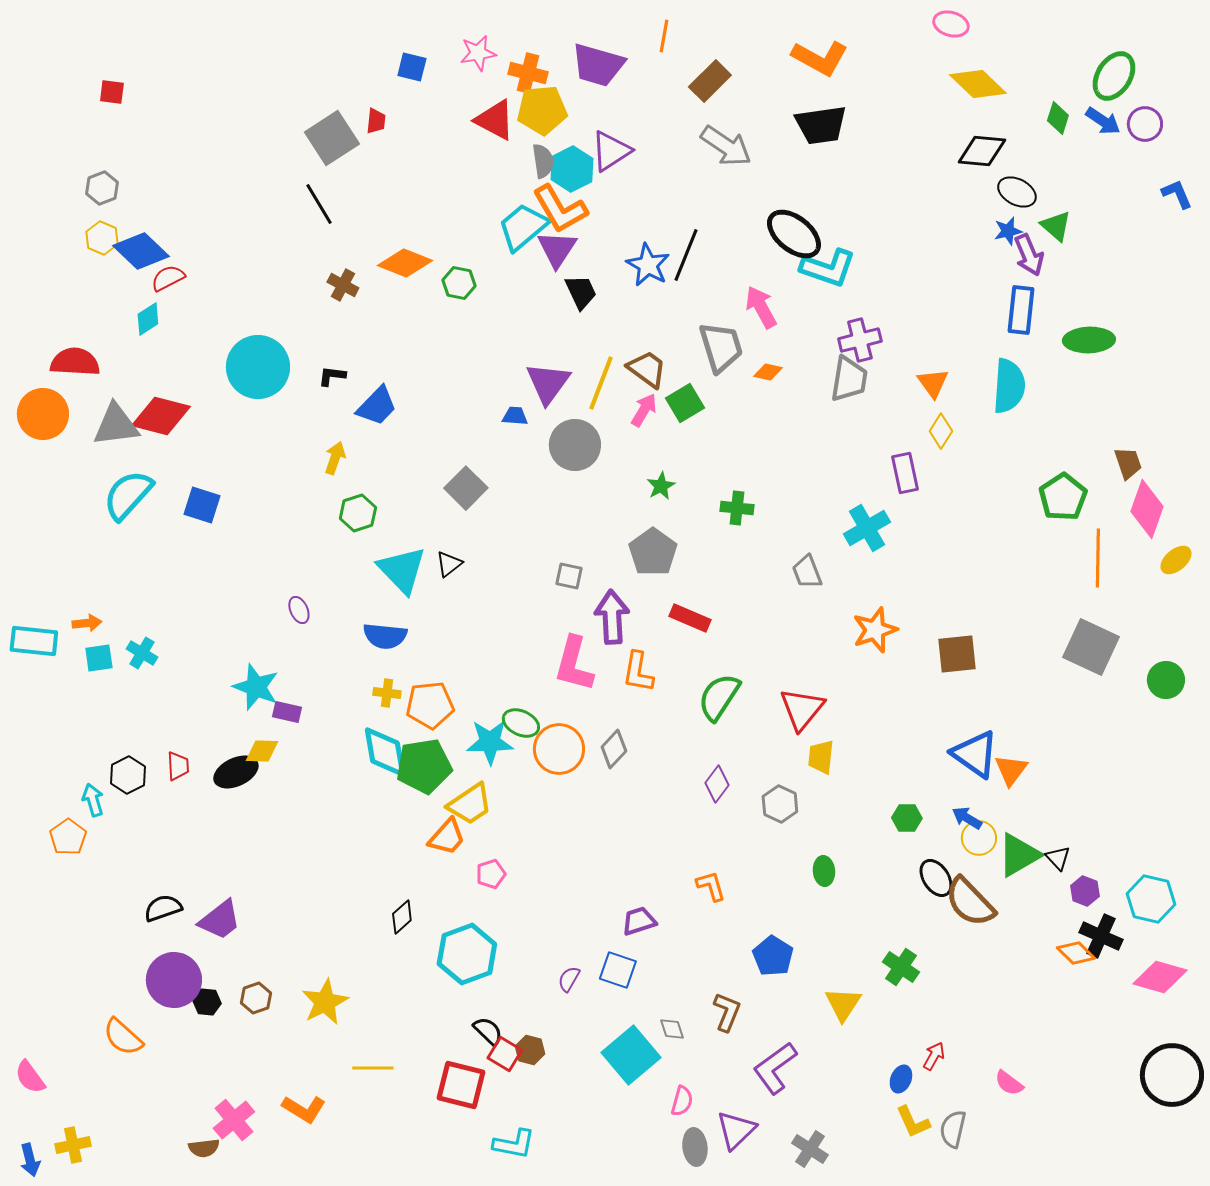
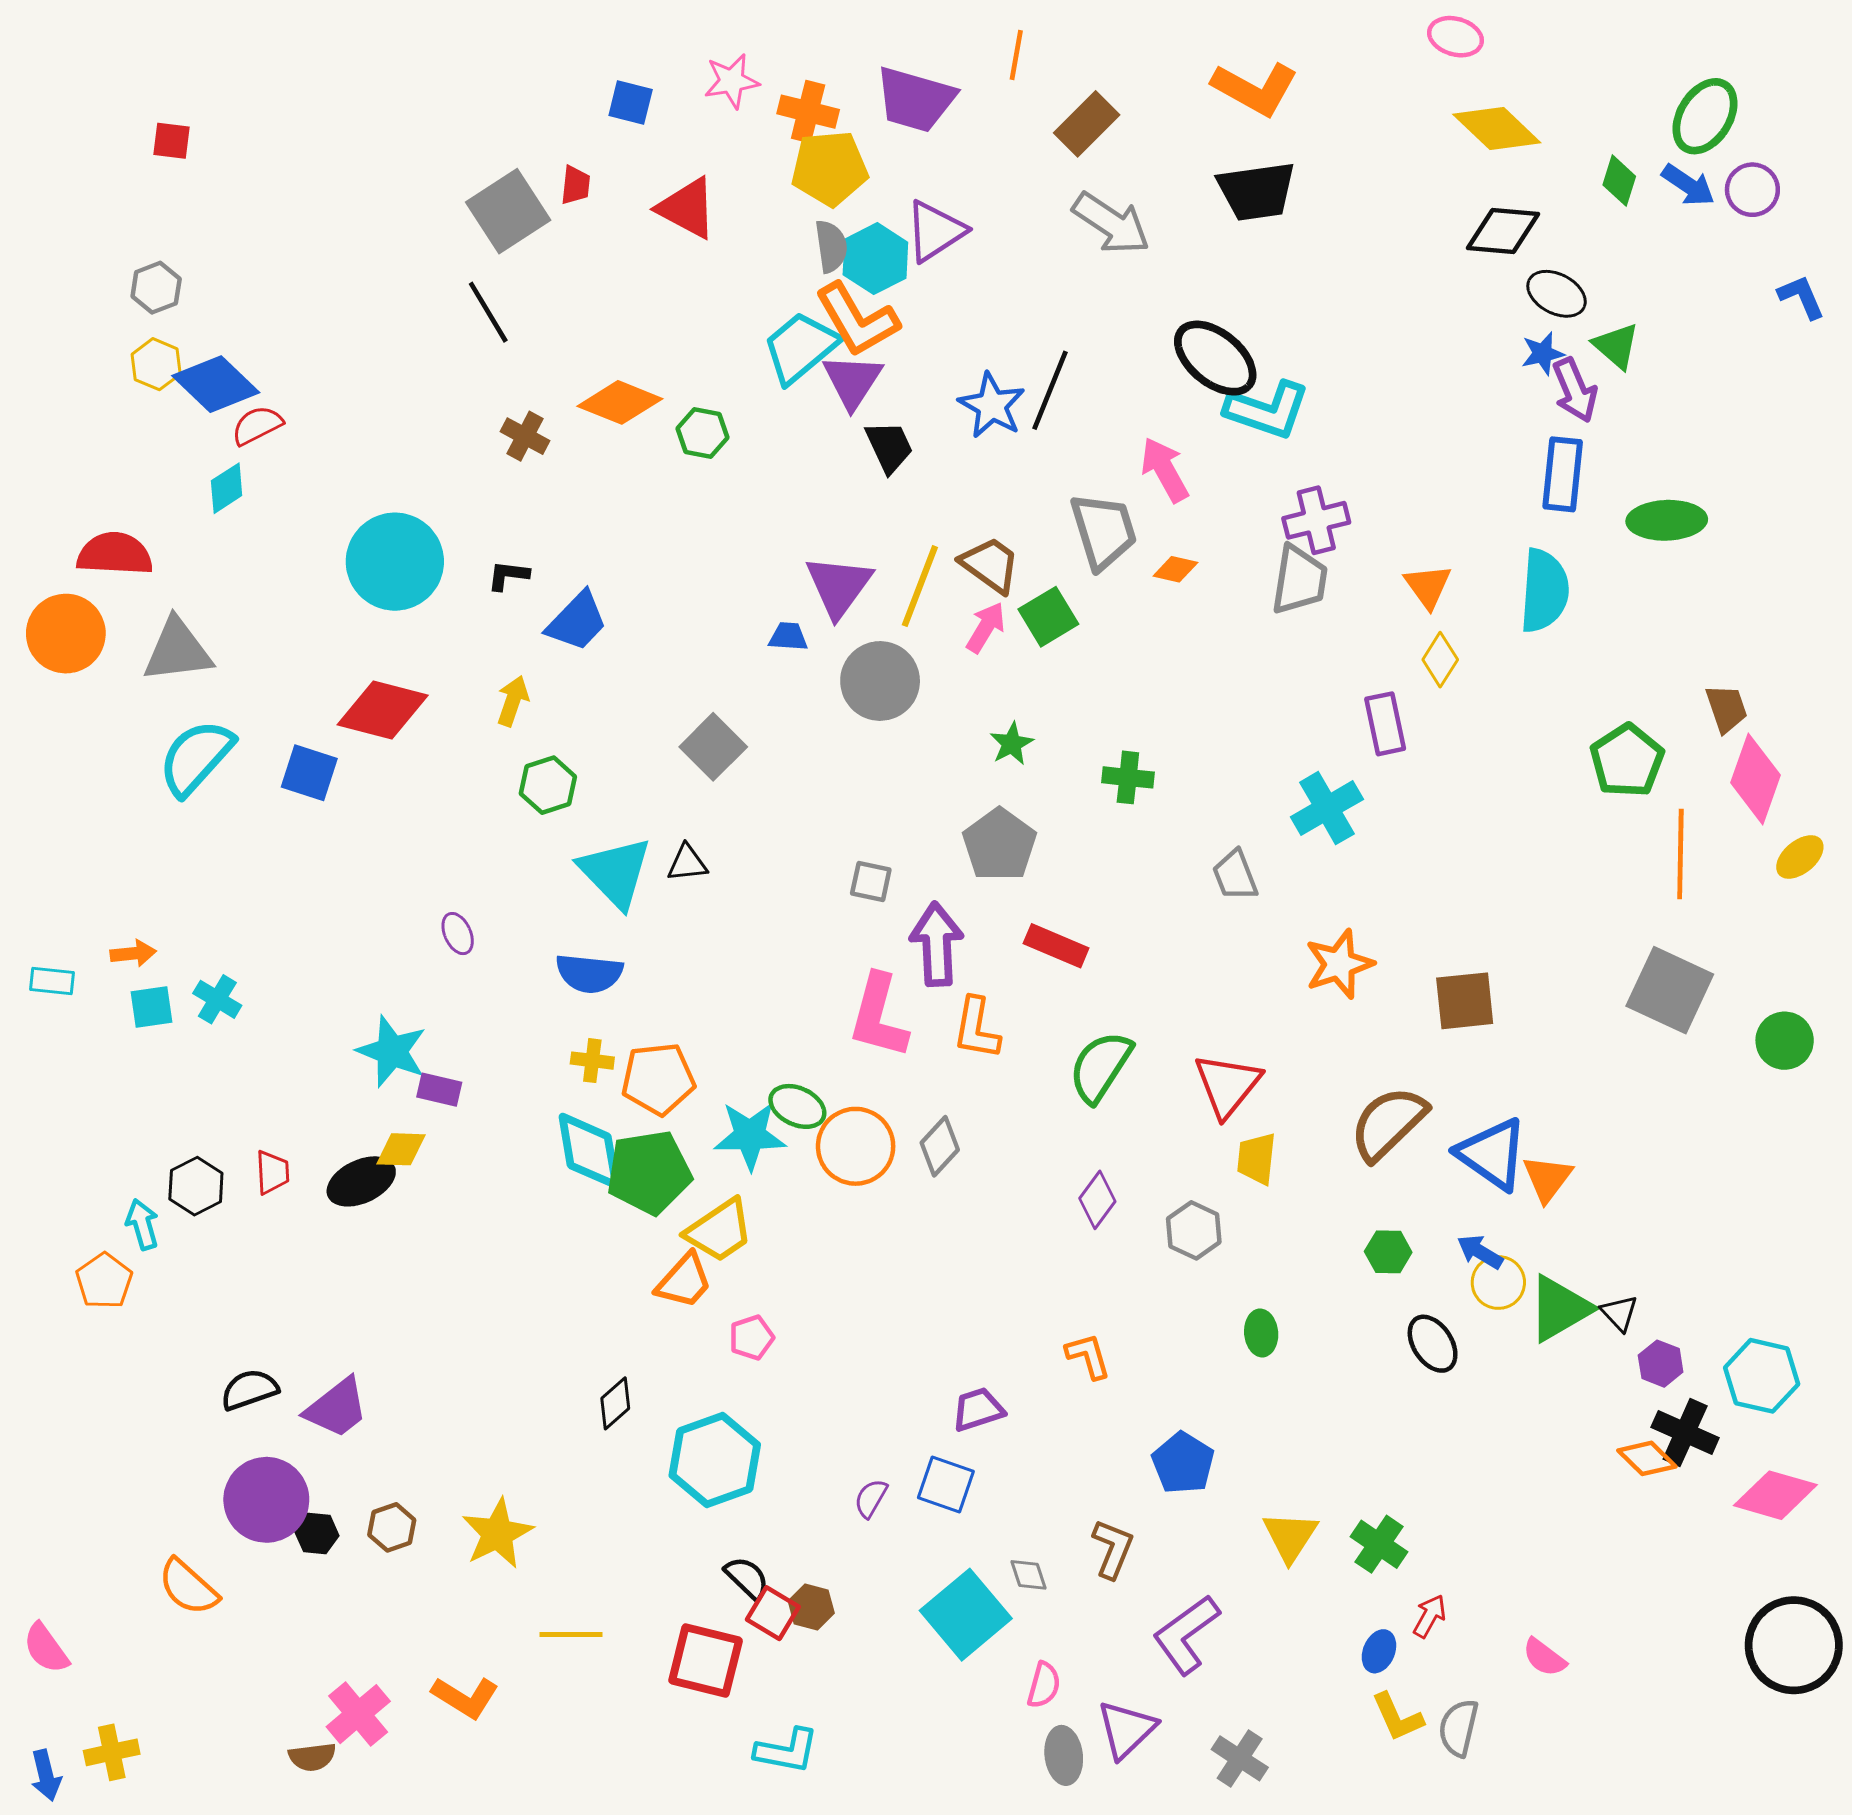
red triangle: (495, 120) -> (687, 208), moved
red diamond: (161, 416) -> (383, 710), moved
black triangle: (449, 564) -> (687, 863), turned 32
cyan rectangle: (34, 641) -> (52, 981), size x0.6
brown semicircle: (970, 902) -> (1388, 1123), moved, turned 90
green cross: (901, 967) -> (1379, 1544), moved

